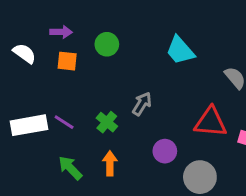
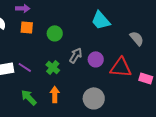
green circle: (107, 44) -> (55, 33), moved
purple circle: (165, 151) -> (96, 59), moved
gray circle: (200, 177) -> (94, 98), moved

